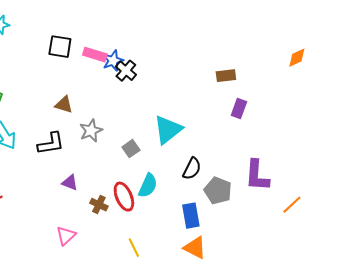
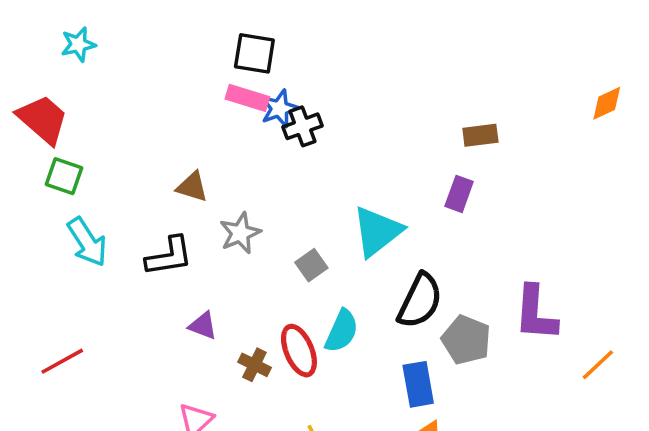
black square: (60, 47) -> (254, 53), moved
black cross: (126, 71) -> (303, 126), turned 30
purple rectangle: (239, 109) -> (459, 194), moved
black semicircle: (192, 169) -> (420, 301), size x1.4

